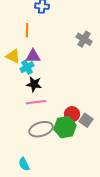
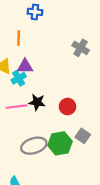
black star: (34, 84) -> (37, 102), moved
pink line: (36, 102) -> (16, 107), moved
red circle: (72, 114) -> (68, 107), moved

